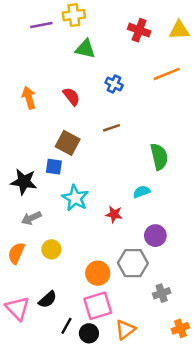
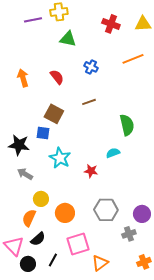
gray arrow: (31, 218) -> (25, 174), turned 56
purple circle: (155, 236) -> (142, 214), moved
orange semicircle: (16, 253) -> (29, 218), moved
orange circle: (98, 273) -> (65, 213), moved
black circle: (89, 333) -> (28, 264), moved

